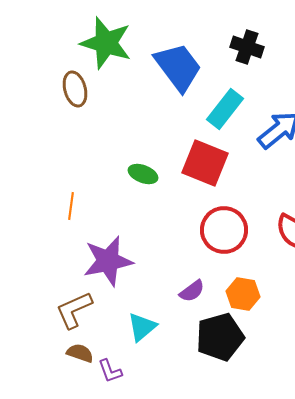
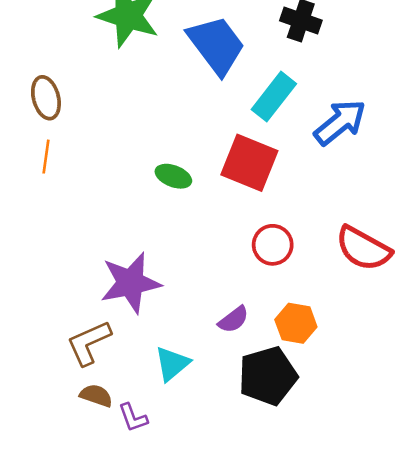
brown ellipse: (75, 89) -> (46, 98), moved
orange line: (71, 206) -> (46, 157), moved
red circle: (224, 230) -> (273, 245), size x0.7

